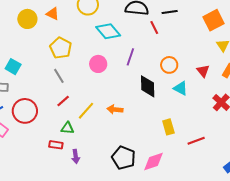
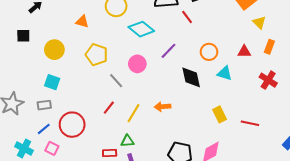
yellow circle: (27, 19) -> (54, 50), moved
purple line: (130, 57) -> (168, 51), turned 36
red triangle: (203, 71) -> (244, 52), turned -40
gray line: (59, 76) -> (116, 81), moved
green triangle: (67, 128) -> (127, 141), moved
red line: (196, 141) -> (250, 123), turned 42

